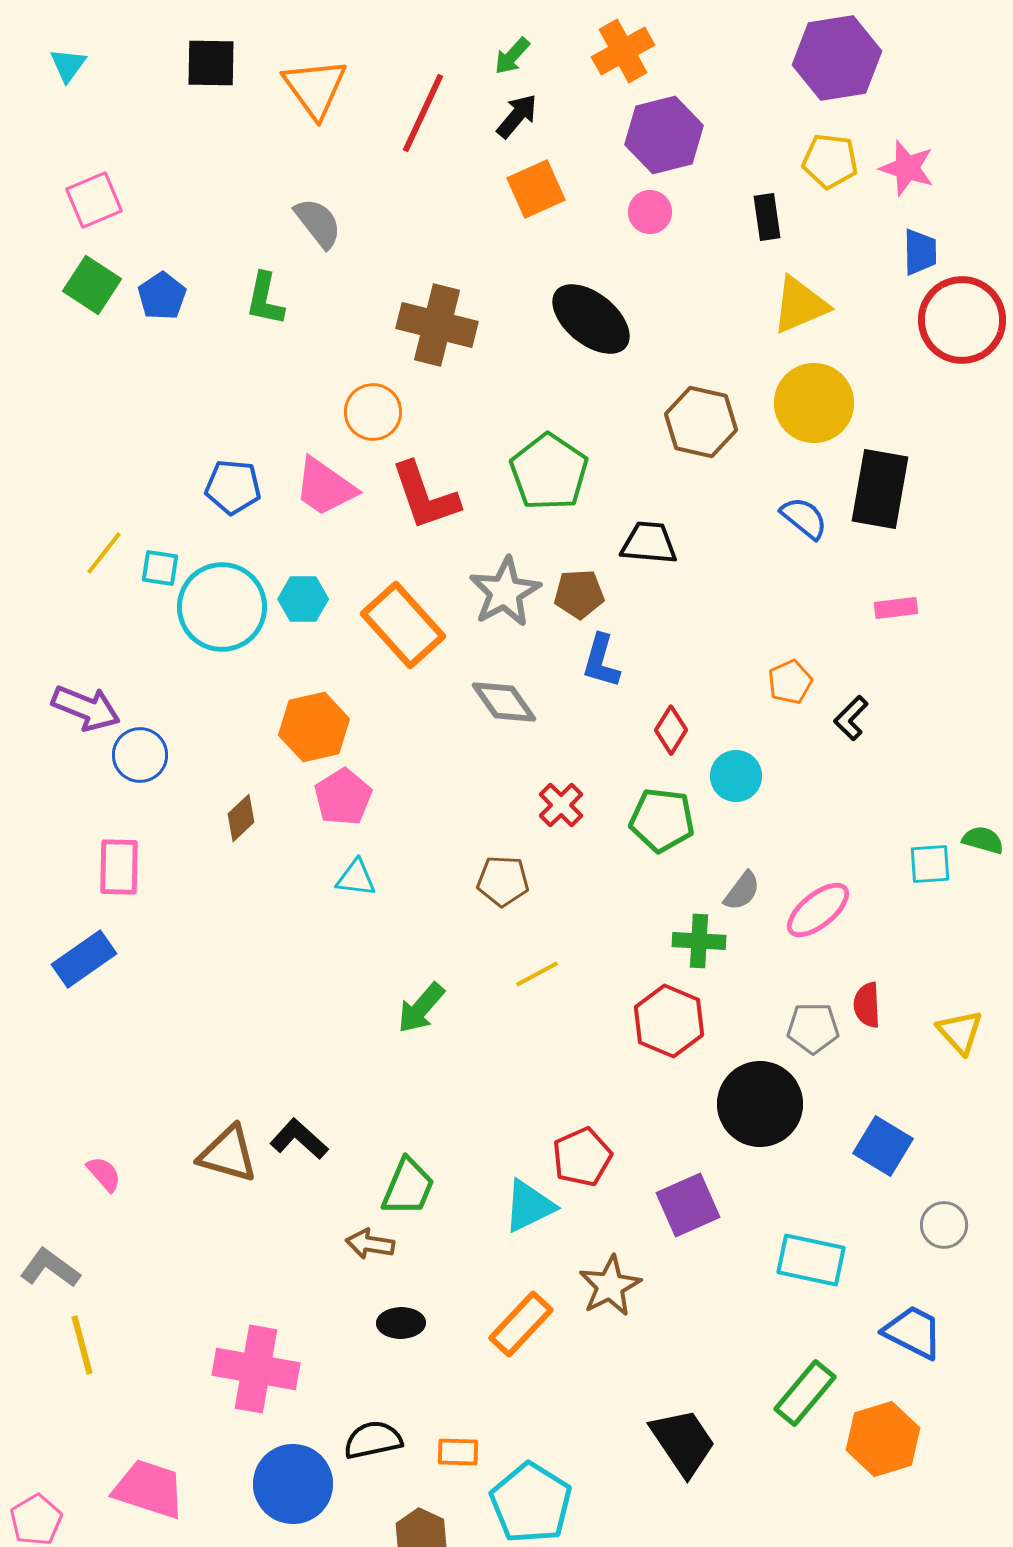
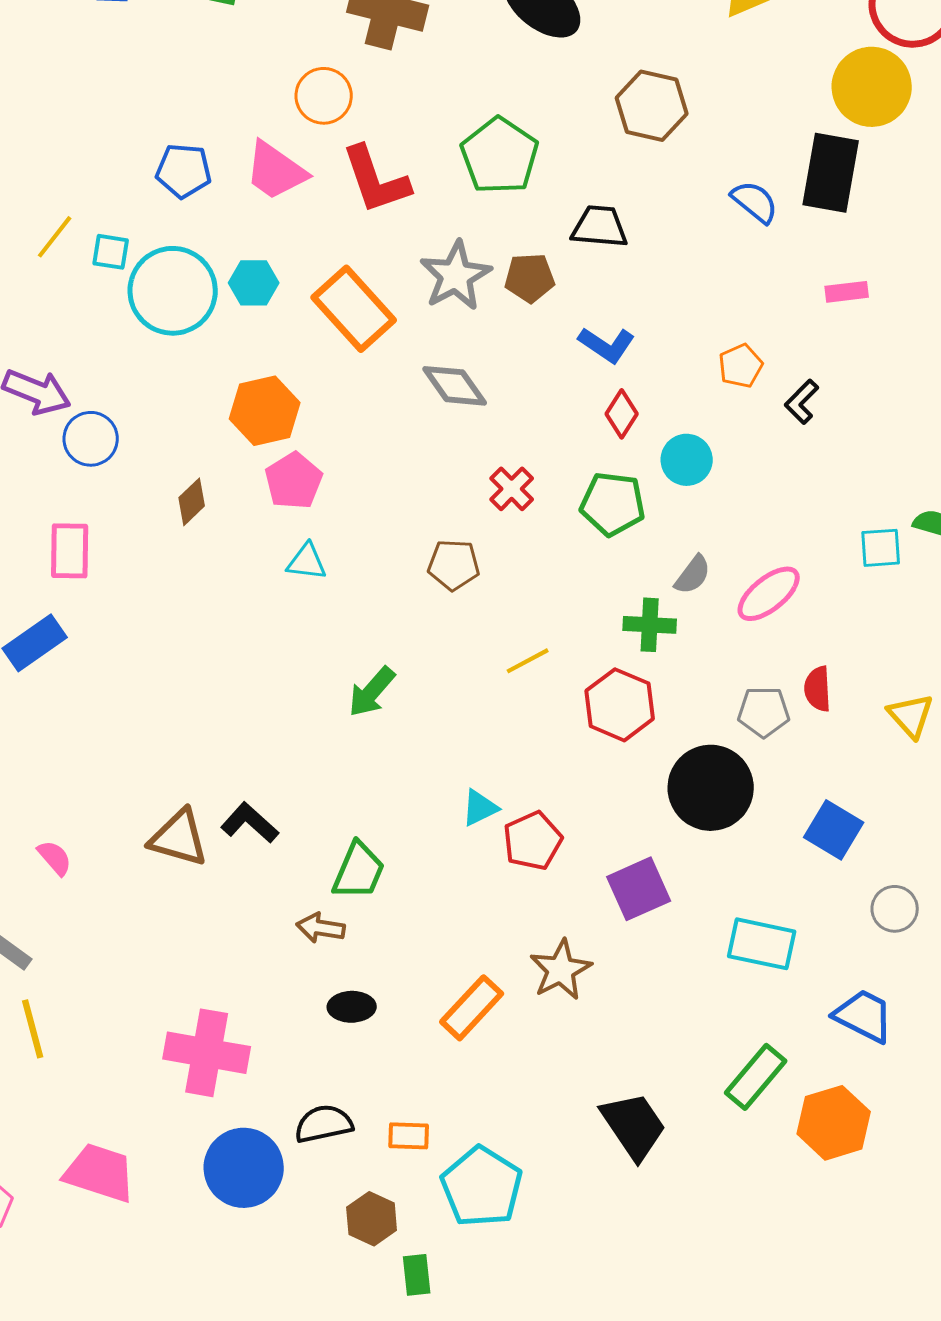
yellow circle: (814, 403) -> (872, 87), moved
blue L-shape: (601, 661) -> (607, 345), moved, turned -72
yellow line: (537, 974) -> (528, 661), moved
cyan triangle: (529, 1206) -> (480, 808), moved, size x0.7

